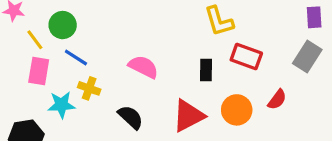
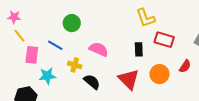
green circle: (63, 25) -> (72, 23), moved
yellow line: (35, 40) -> (19, 36), moved
yellow cross: (89, 88) -> (75, 65), moved
red triangle: (188, 116) -> (129, 79), turned -45

